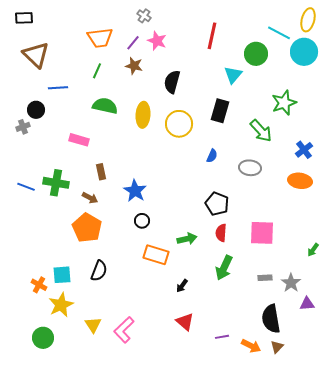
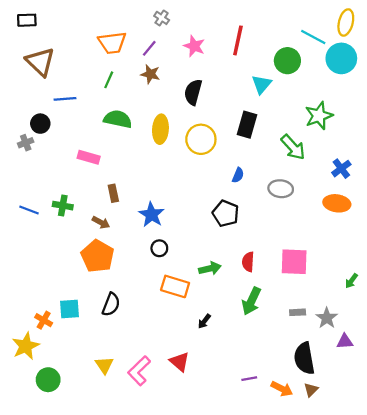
pink star: (157, 41) -> (194, 46), moved
green cross: (56, 183) -> (63, 206), size x0.7
black pentagon: (217, 204) -> (226, 213), moved
yellow star: (61, 305) -> (26, 346), moved
red triangle: (185, 322) -> (180, 362), moved

